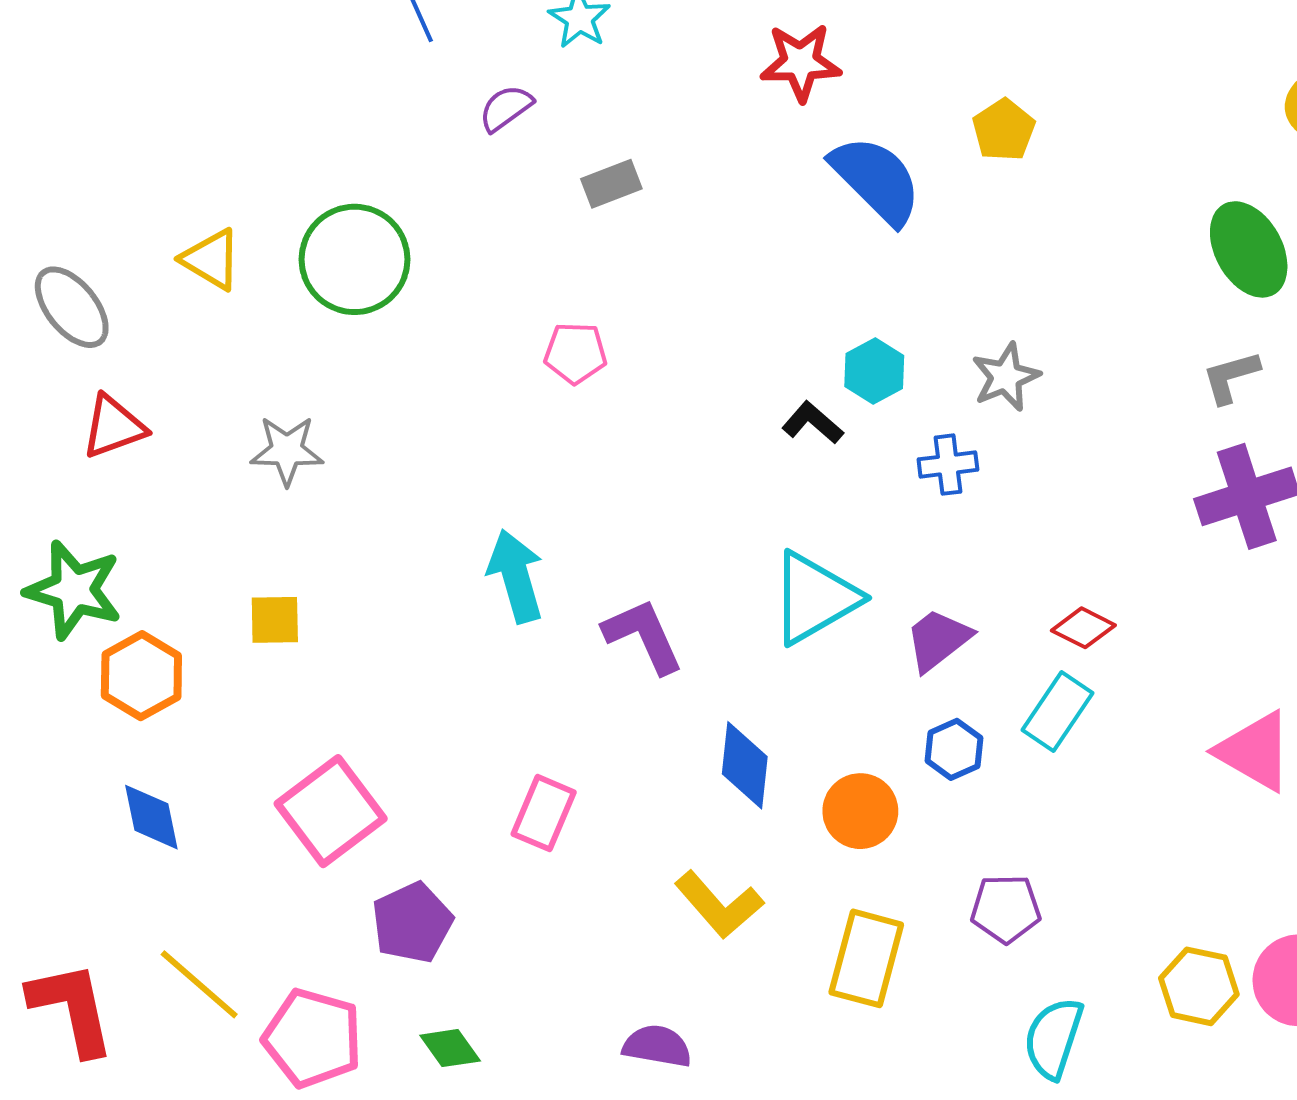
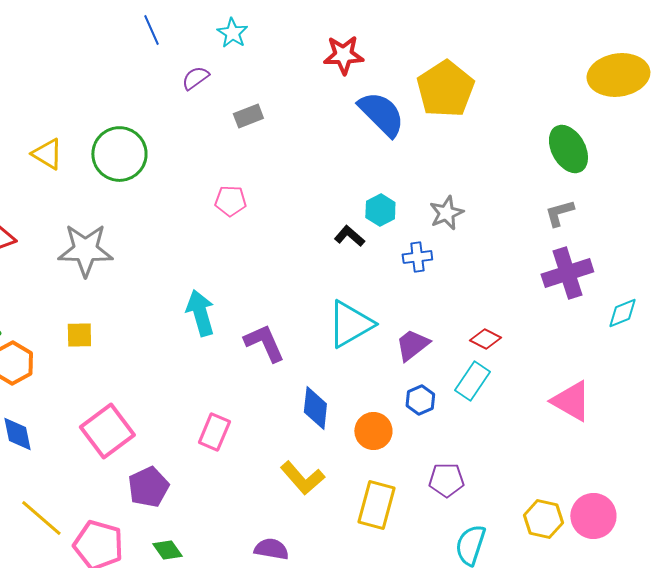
yellow pentagon: (1004, 130) -> (445, 89), size x1.8
gray star: (287, 451) -> (85, 250), size x1.5

